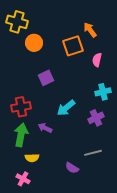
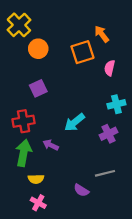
yellow cross: (17, 22) -> (19, 25), turned 30
purple square: (46, 78) -> (38, 88), moved
pink cross: (23, 179) -> (38, 203), moved

